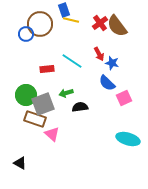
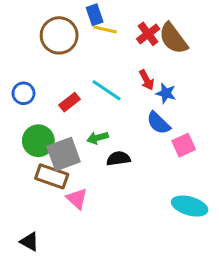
blue circle: (26, 34) -> (23, 93), moved
red rectangle: (47, 69) -> (69, 102), turned -32

